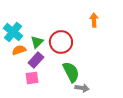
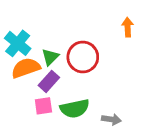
orange semicircle: (19, 50) -> (26, 68), size x1.5
green semicircle: (71, 72) -> (75, 109), moved, turned 105

